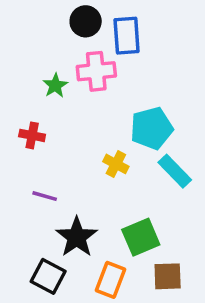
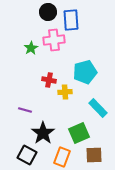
red cross: (32, 135) -> (49, 80), moved
yellow cross: (116, 164) -> (65, 92), turned -32
cyan rectangle: (175, 171) -> (98, 108), moved

